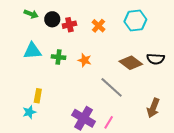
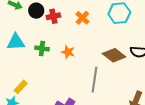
gray line: (112, 87) -> (94, 80), turned 55
yellow rectangle: (38, 96) -> (21, 87), turned 32

